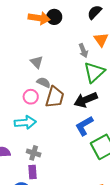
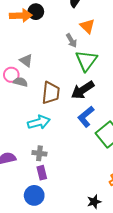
gray semicircle: (44, 82) -> (20, 82), moved
pink circle: (31, 97) -> (11, 75), moved
cyan arrow: (25, 122) -> (39, 122), moved

